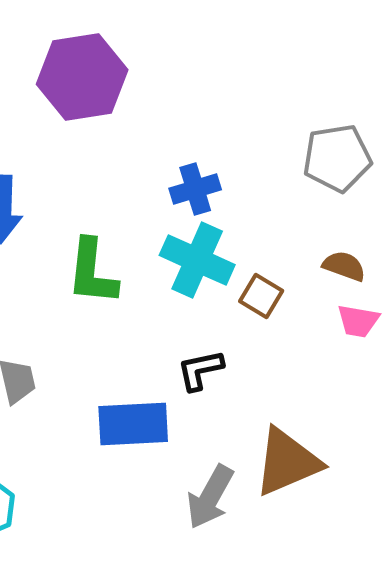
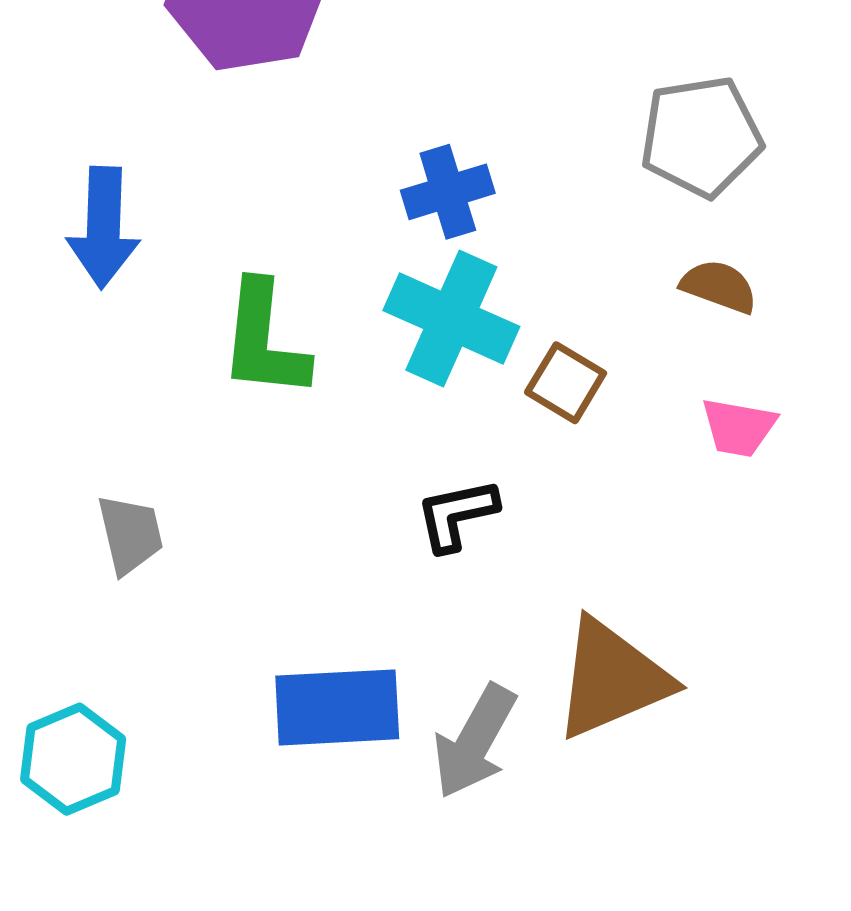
brown semicircle: (344, 266) -> (719, 286), moved
blue rectangle: (133, 424) -> (337, 707), moved

